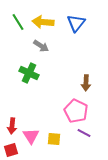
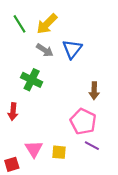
yellow arrow: (43, 22) -> (47, 24), turned -50
blue triangle: (76, 23) -> (72, 49), moved
red arrow: (12, 126) -> (13, 112), moved

